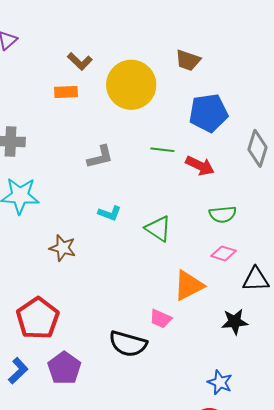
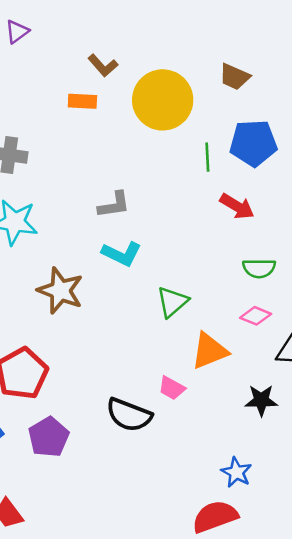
green line: (162, 150) -> (207, 157), moved, turned 75
gray L-shape: (100, 157) -> (114, 205), moved
cyan L-shape: (110, 213) -> (122, 254), size x1.4
green triangle: (158, 229) -> (172, 302), moved, turned 40
brown star: (63, 248) -> (60, 291), size x1.4

